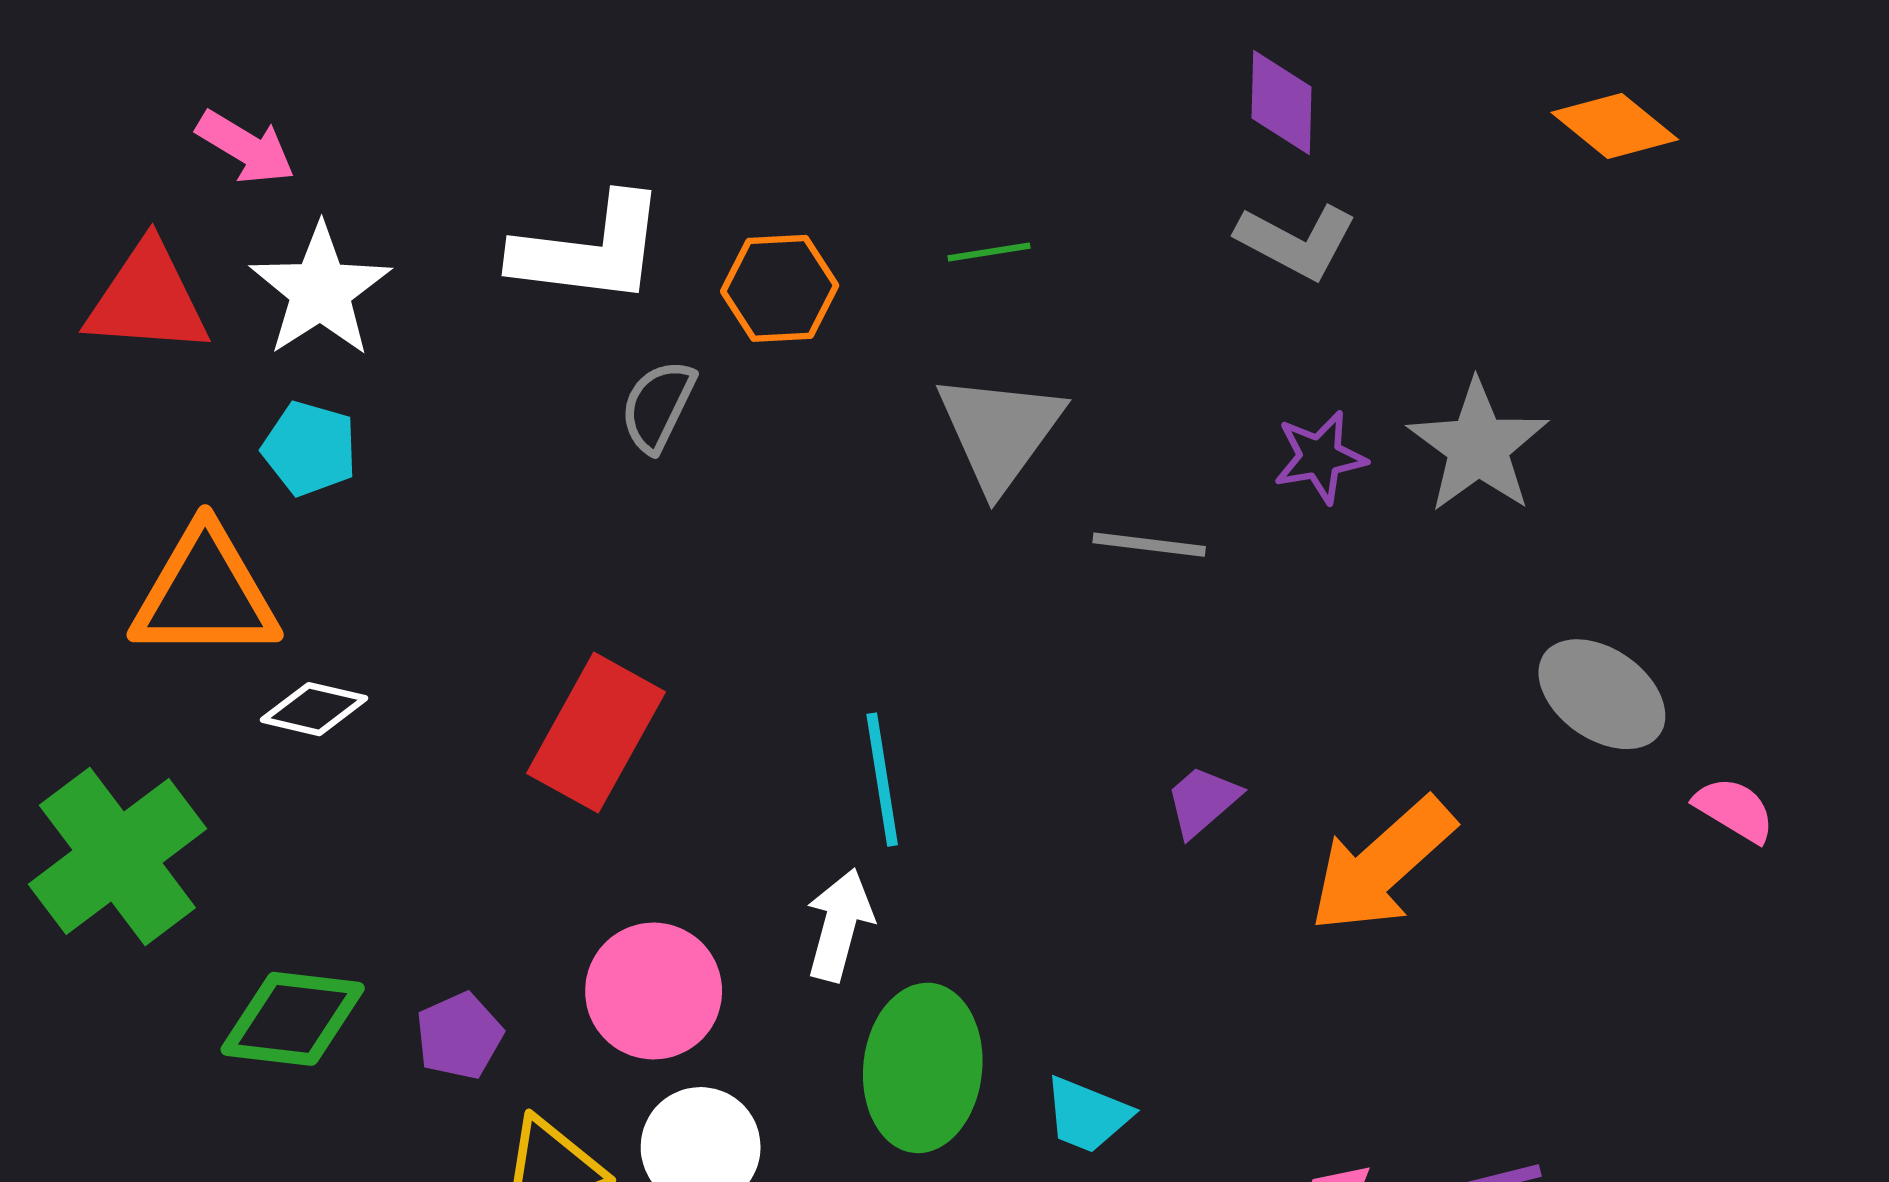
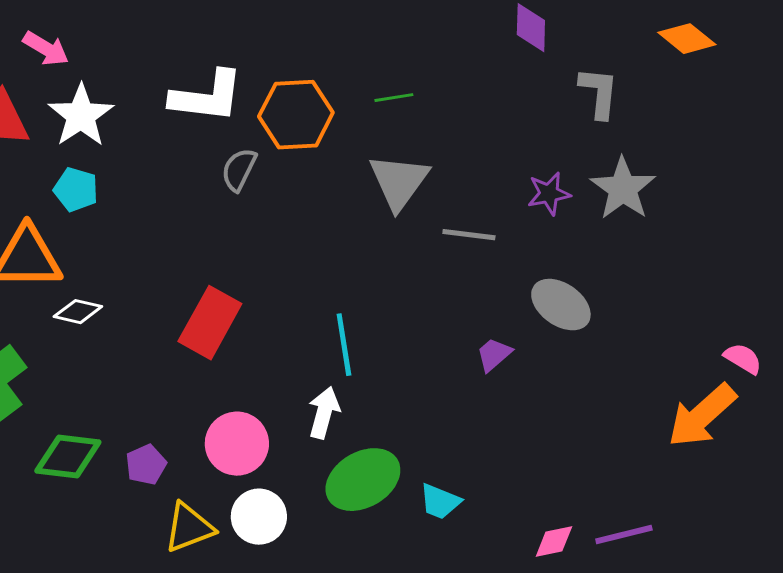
gray L-shape: (1296, 241) -> (599, 93), moved, turned -112
orange hexagon: (780, 288) -> (296, 115), size x1.4
gray ellipse: (1602, 694) -> (561, 305), moved
orange arrow: (1382, 865) -> (702, 416), moved
green ellipse: (923, 1068) -> (363, 480), turned 54

